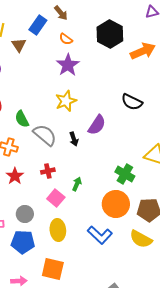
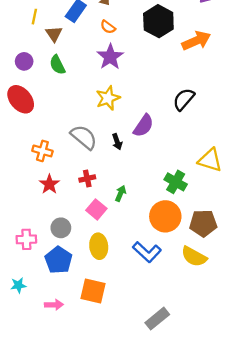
black semicircle: (132, 102) -> (184, 99), turned 105
green semicircle: (22, 119) -> (57, 65), moved
blue pentagon: (23, 242) -> (59, 260), turned 30

